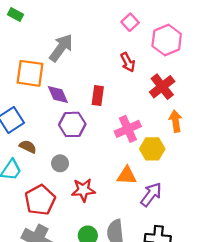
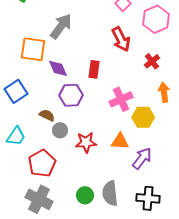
red arrow: (128, 62) -> (121, 39), size x1.4
red cross: (162, 87) -> (152, 61), size x0.7
brown semicircle: (28, 147) -> (47, 115), moved
red star: (83, 190) -> (86, 142), moved

